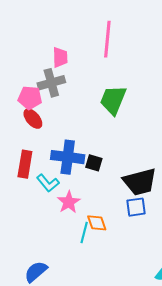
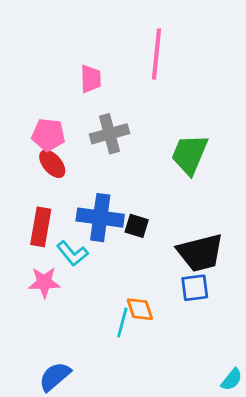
gray cross: (51, 83) -> (109, 134), moved
green trapezoid: (113, 100) -> (190, 154), moved
pink star: (69, 202) -> (44, 282), moved, turned 30

